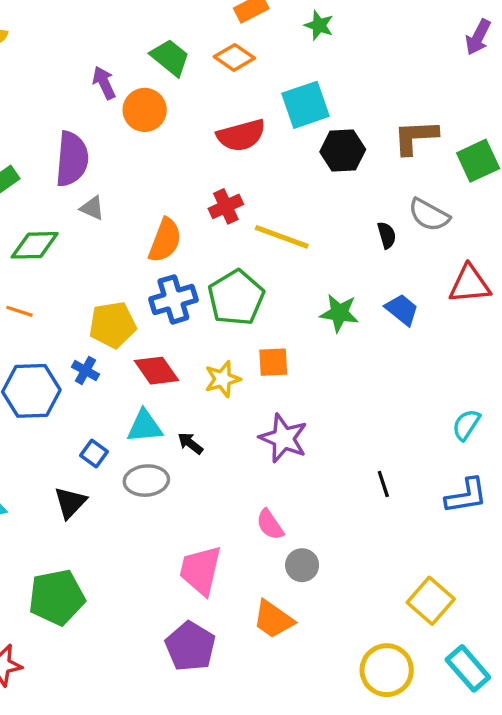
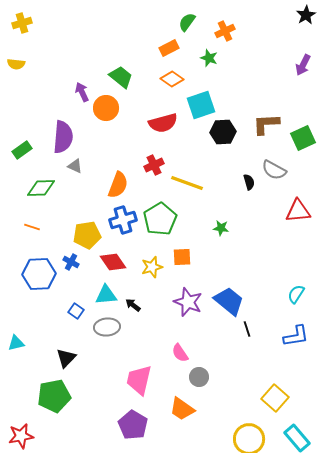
orange diamond: (234, 57) -> (172, 79), moved
blue trapezoid: (402, 310) -> (229, 301), moved, size x1.5
green star: (339, 313) -> (221, 228), size x0.7
black triangle: (70, 503) -> (66, 358), moved

